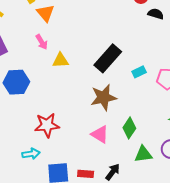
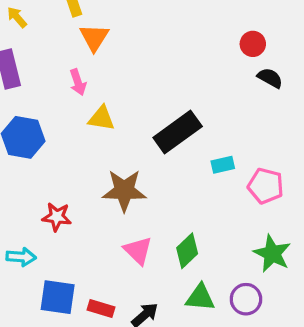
brown star: (103, 97) -> (124, 190), moved
red star: (47, 125) -> (57, 217), size x0.7

